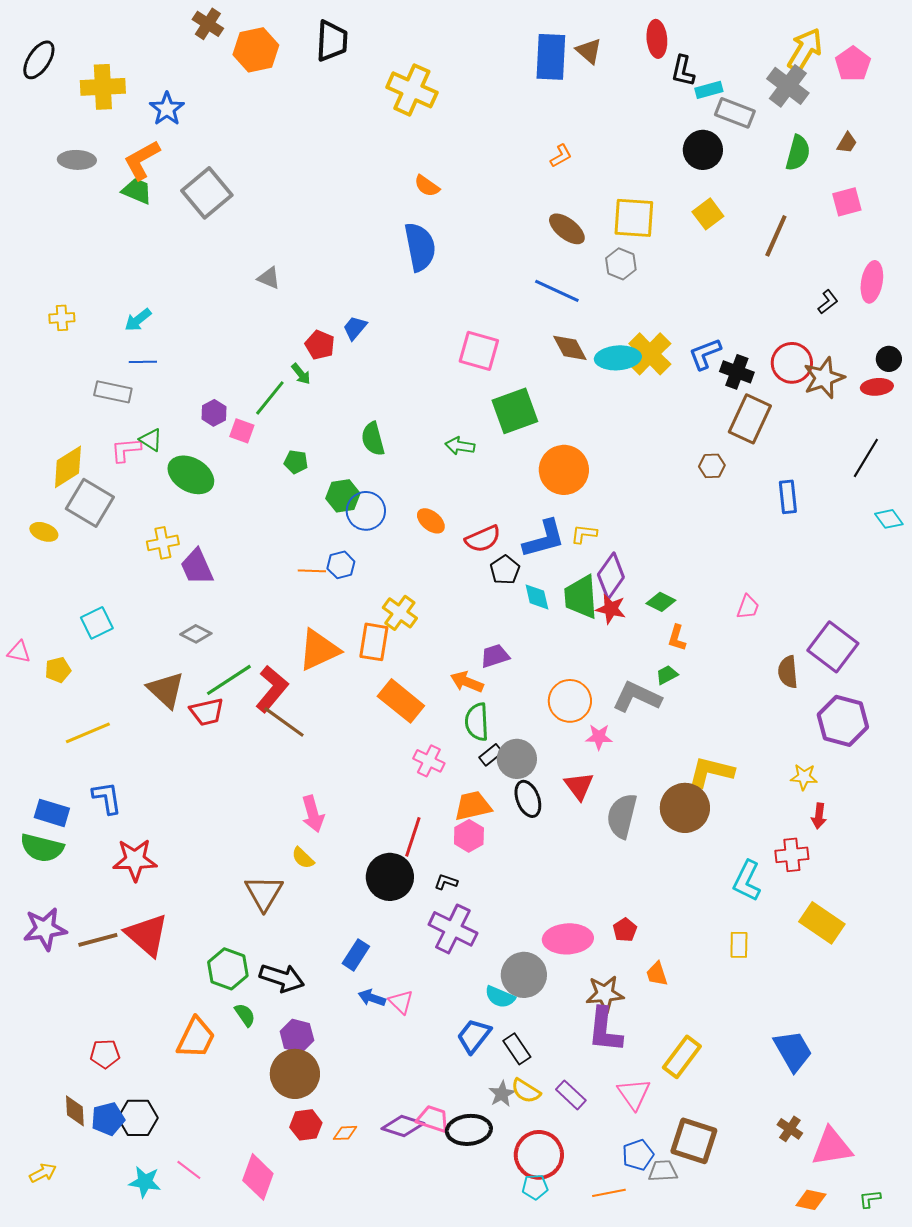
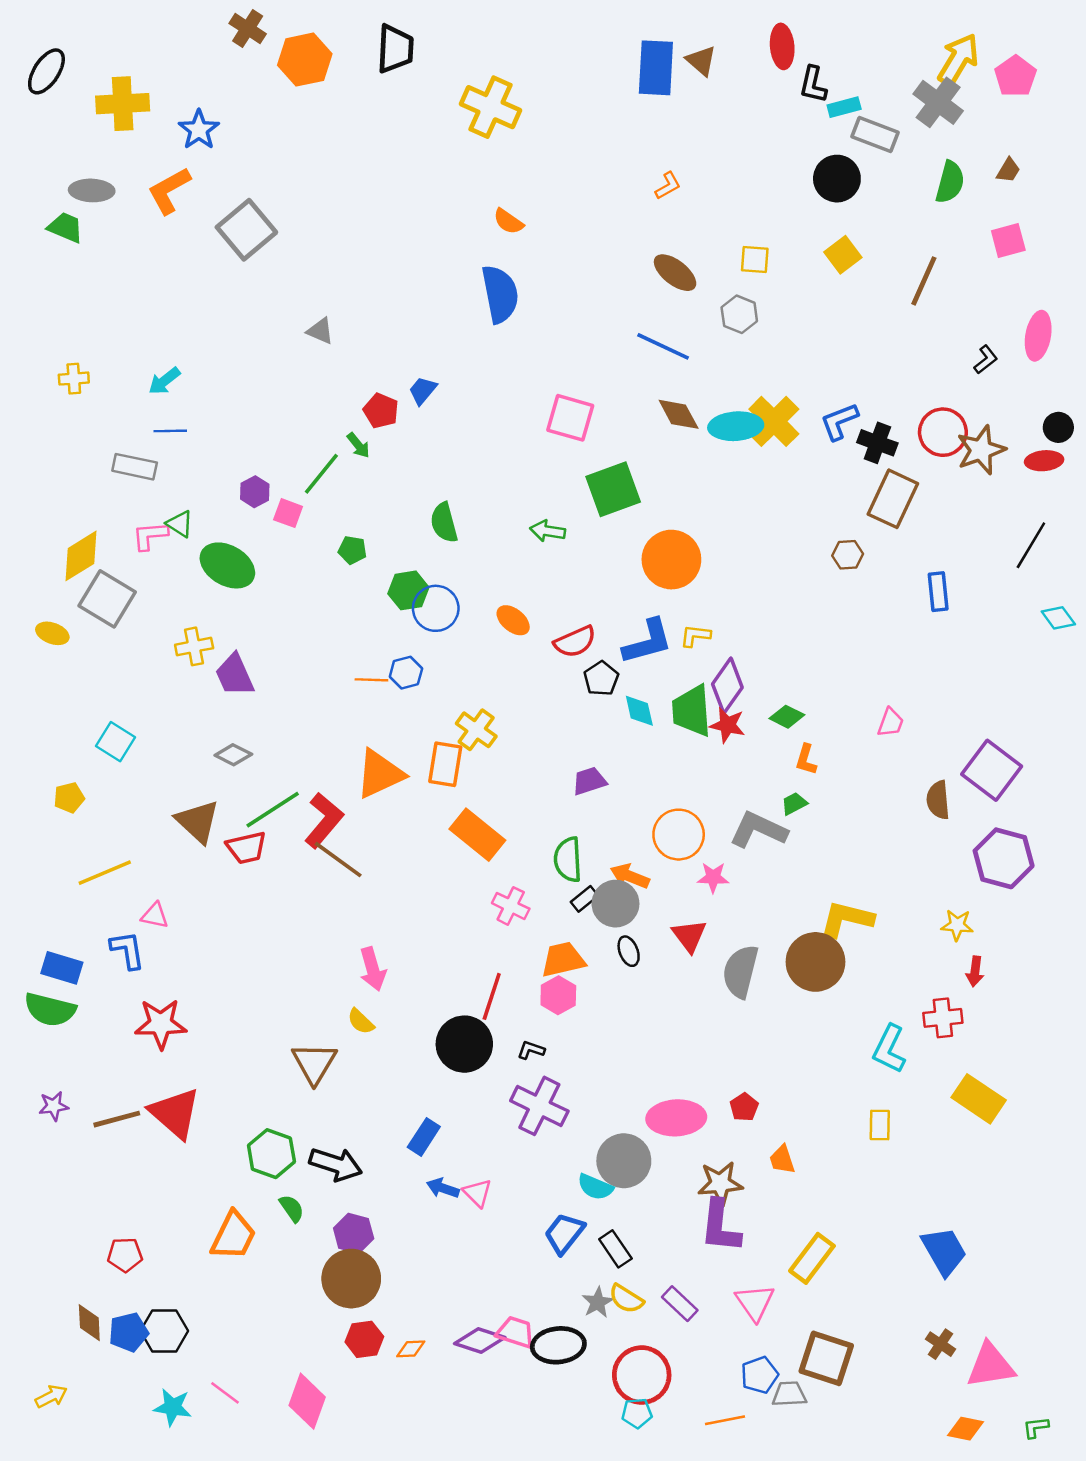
green trapezoid: (137, 191) -> (65, 227), moved
yellow square: (634, 218) -> (755, 260), size x0.6
cyan square: (97, 623) -> (115, 742), turned -32
pink triangle: (19, 652) -> (155, 915), moved
orange arrow: (467, 682) -> (630, 876), moved
black ellipse: (528, 799) -> (629, 951), size x0.7
purple star: (45, 929) -> (54, 1106), size x0.6

